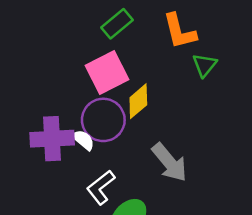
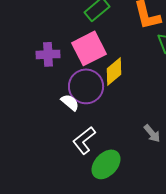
purple cross: (52, 139) -> (48, 54), moved, size x0.7
gray arrow: (169, 162) -> (152, 133), moved, size x0.6

